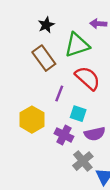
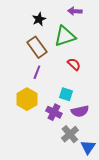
purple arrow: (98, 24) -> (75, 11), moved
red semicircle: (88, 78) -> (74, 64), size x0.6
purple line: (59, 94) -> (37, 72), moved

